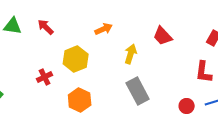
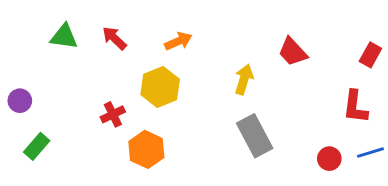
orange arrow: (104, 29) -> (178, 41), moved
orange hexagon: (80, 100) -> (146, 149), moved

